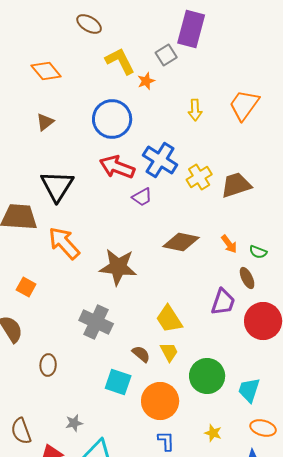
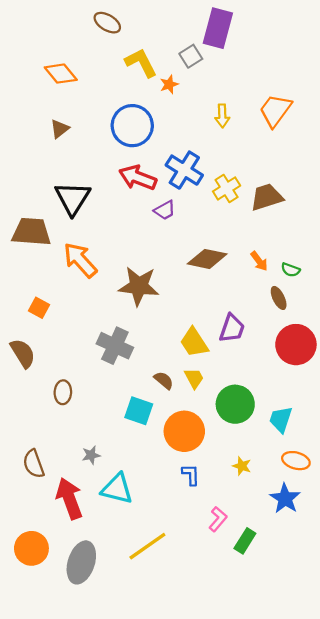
purple trapezoid: (223, 302) -> (232, 328), moved

